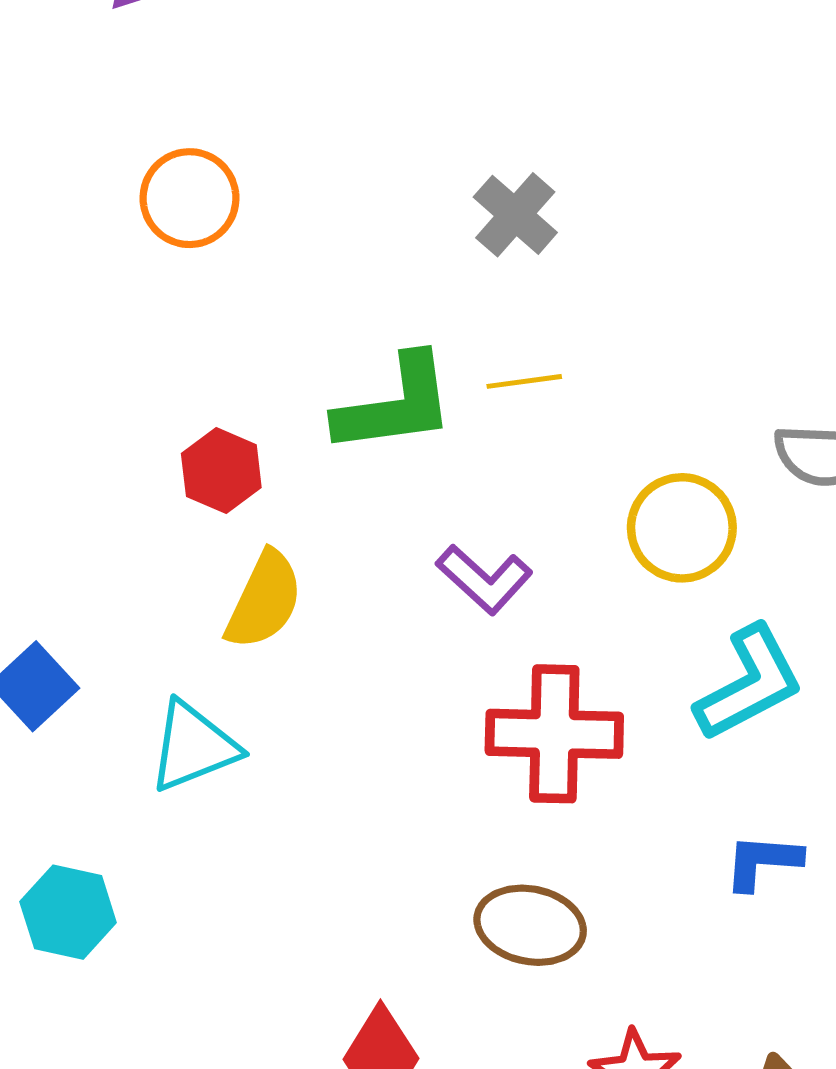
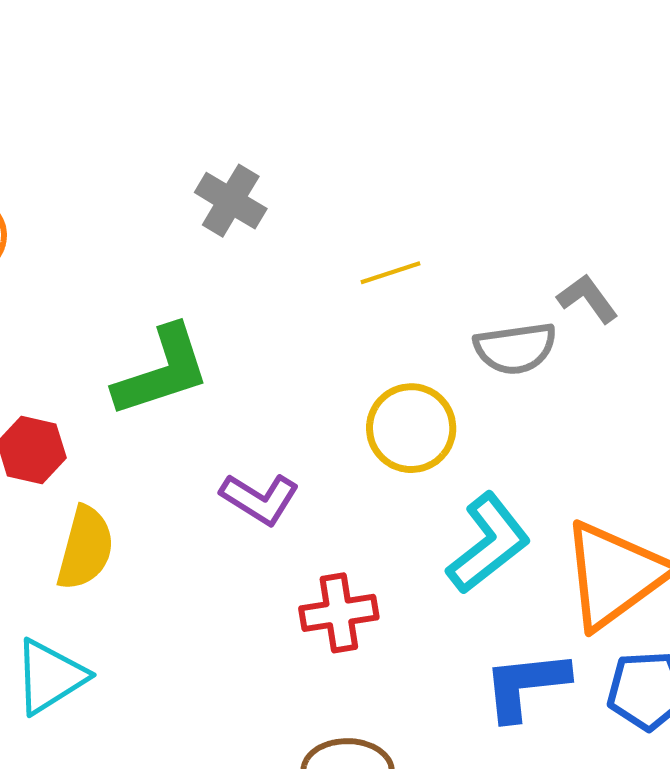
yellow line: (524, 381) -> (390, 273), moved
red cross: (554, 734) -> (339, 613), size x0.7
blue L-shape: (763, 862) -> (526, 685), size x1.4

